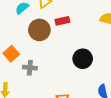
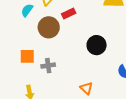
orange square: (11, 54) -> (27, 56), turned -35

